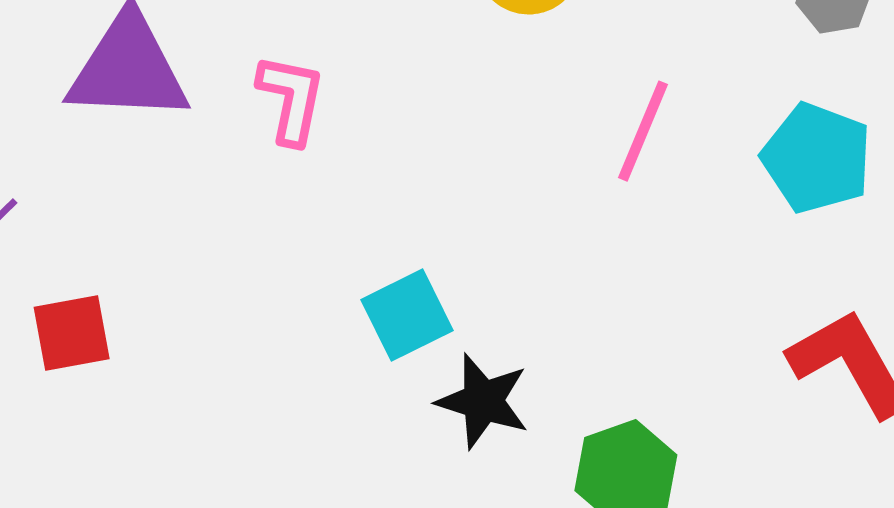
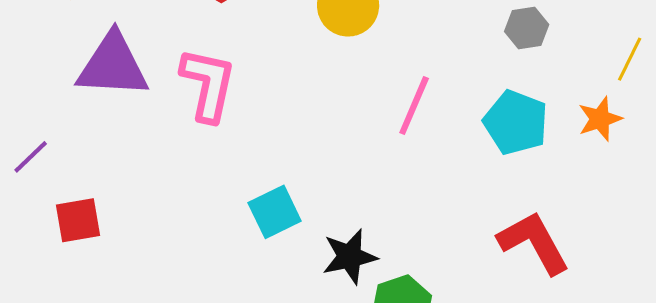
pink L-shape: (291, 99) -> (208, 85), size x1.4
black star: (483, 401) -> (350, 257), moved, turned -30

